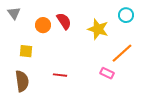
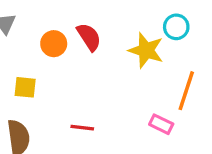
cyan circle: (126, 15) -> (176, 27), moved
orange line: (122, 53) -> (186, 91), turned -30

